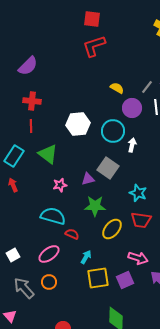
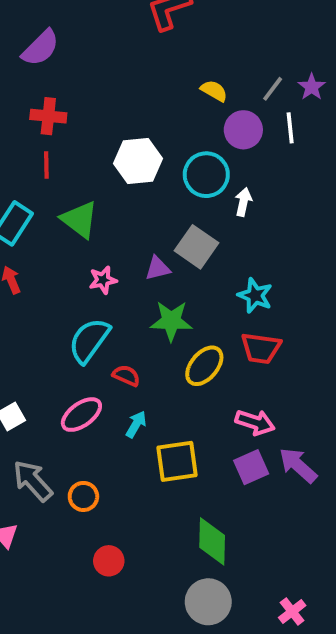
cyan semicircle: (53, 216) -> (89, 340), turned -70
cyan arrow: (86, 257) -> (136, 424), moved
purple square: (125, 280) -> (251, 467), moved
orange circle: (49, 282) -> (83, 496), moved

